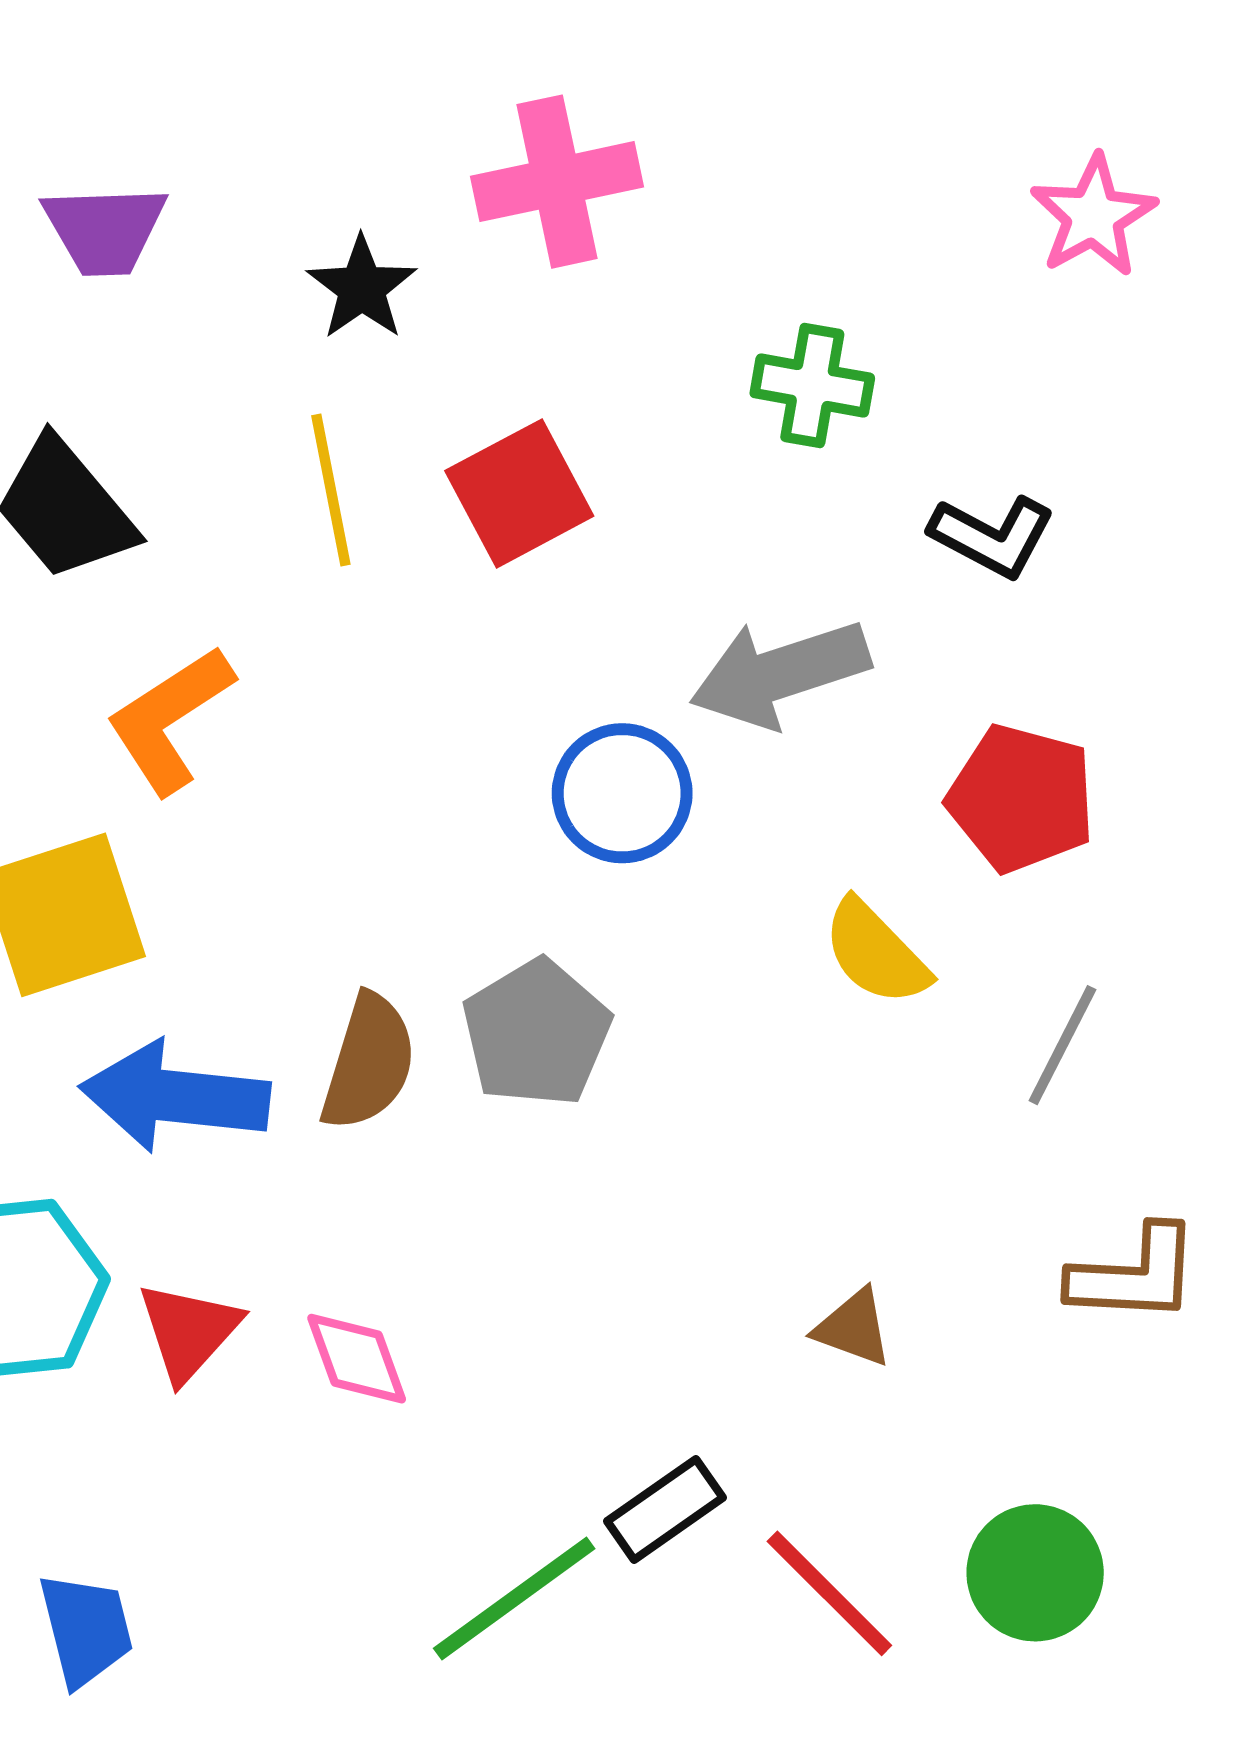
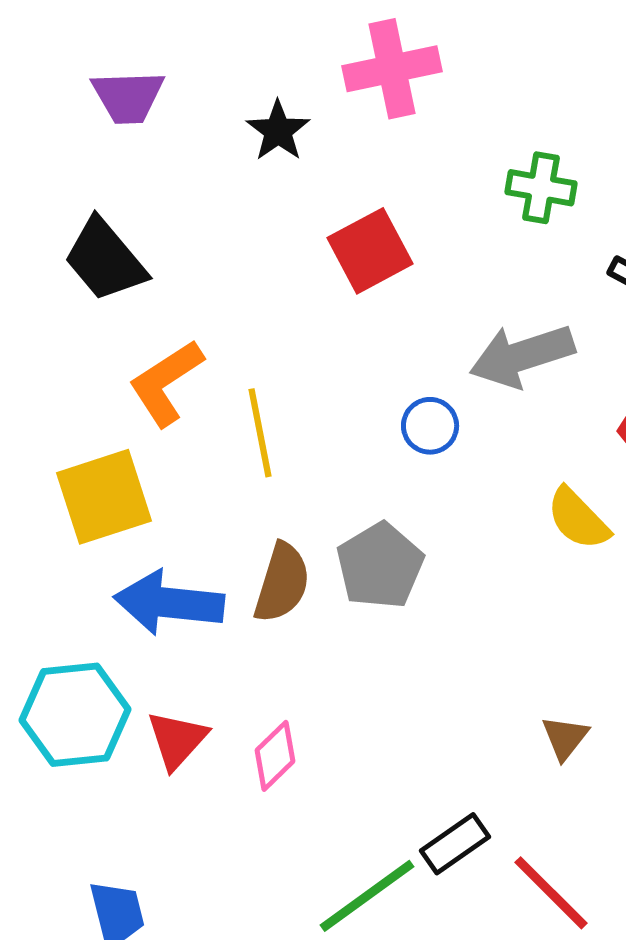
yellow line: (331, 490) -> (260, 433), moved
blue circle: (622, 793) -> (430, 426), size x0.7
brown triangle: (853, 1328) -> (565, 738), turned 48
pink diamond: (357, 1359) -> (275, 756), turned 66

